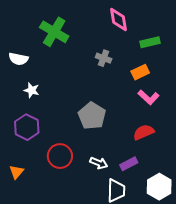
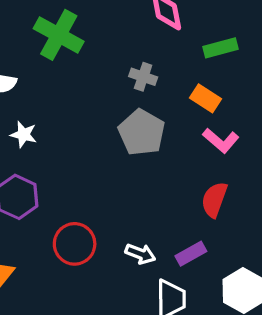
orange rectangle: (140, 72) -> (206, 98), turned 60
gray pentagon: (92, 116) -> (142, 132), moved
red semicircle: (144, 132) -> (214, 200), turned -45

